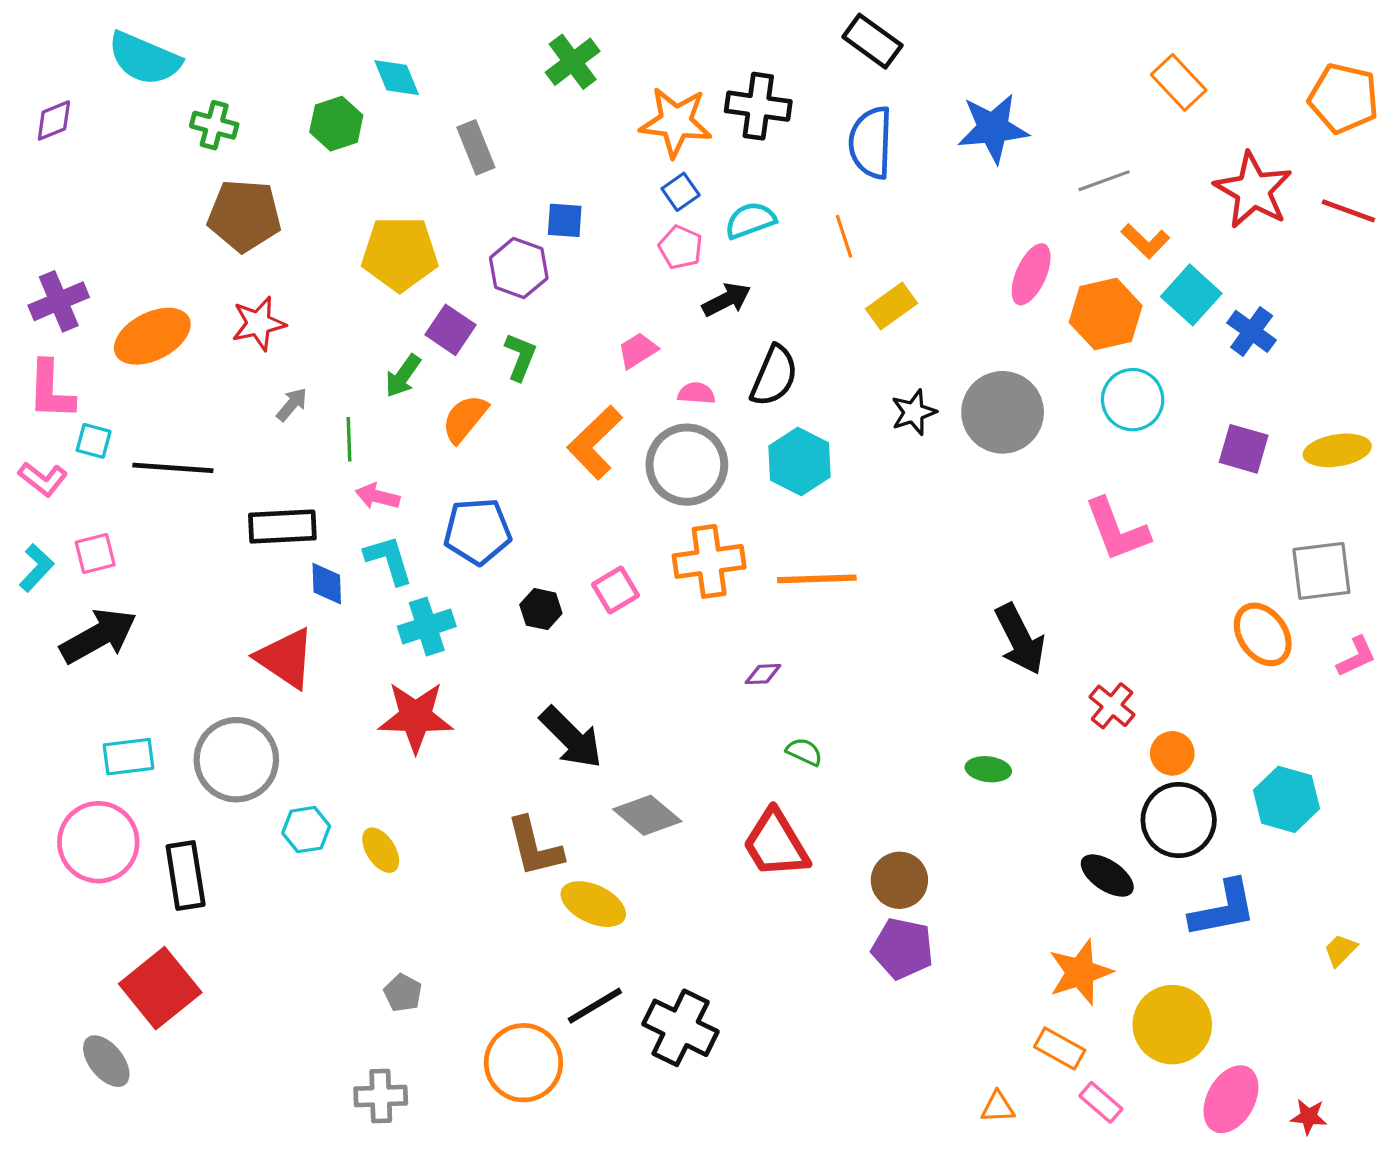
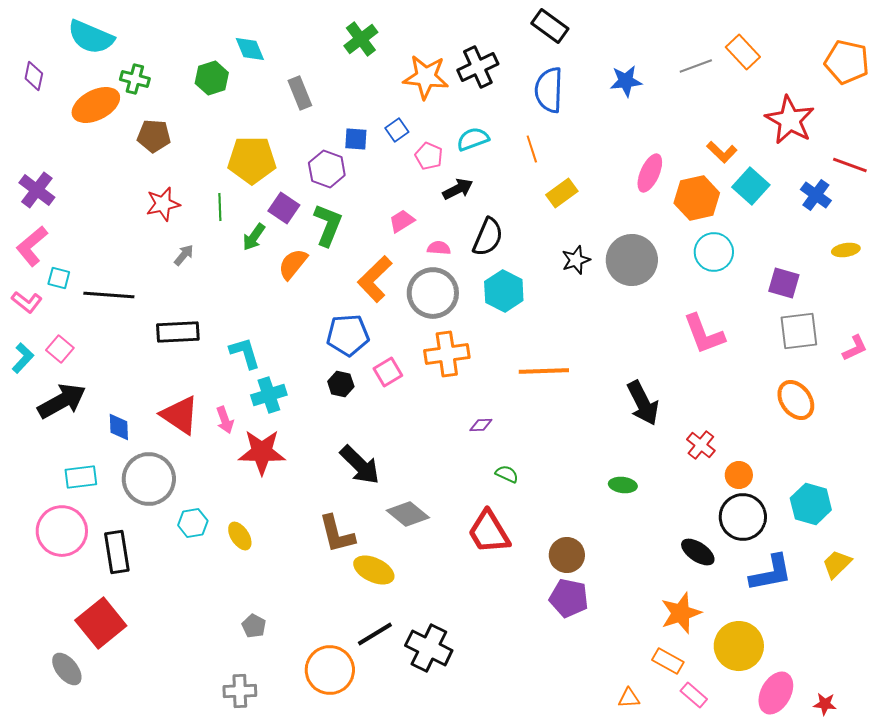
black cross: (758, 106) -> (478, 67), turned -33
purple diamond: (54, 120) -> (34, 76), turned -56
blue star: (993, 128) -> (626, 81), size x0.7
gray line: (1104, 181) -> (696, 66), moved
blue square: (681, 192) -> (397, 130), moved
red line: (1348, 211) -> (850, 165), moved
brown pentagon: (244, 216) -> (154, 136), size x0.7
purple cross: (59, 301) -> (37, 190), turned -30
blue cross: (1252, 331) -> (816, 195), moved
orange ellipse: (152, 336) -> (96, 105), moved
green L-shape: (520, 357) -> (328, 225), size x1.4
pink L-shape: (51, 390) -> (32, 246), turned 48
green line: (349, 439) -> (220, 207), moved
yellow ellipse: (1337, 450) -> (846, 250), moved, size x0.7
pink arrow: (378, 496) -> (225, 420), moved, turned -124
blue pentagon: (477, 531) -> (348, 335), moved
pink square: (95, 553) -> (60, 349), turned -36
gray square: (1321, 571) -> (799, 331), moved
orange line: (817, 579) -> (544, 371), moved
blue diamond: (327, 584) -> (119, 427), moved
pink L-shape: (1356, 657) -> (855, 348), moved
yellow trapezoid: (1340, 950) -> (837, 564), moved, size x1.4

